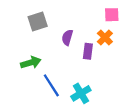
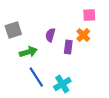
gray square: (38, 22) -> (13, 30), moved
green arrow: (31, 63) -> (28, 52), moved

